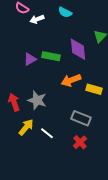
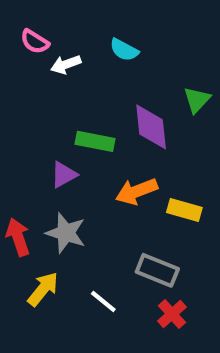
purple triangle: (30, 59) -> (64, 175), moved
white line: (47, 133) -> (103, 302), moved
red cross: (80, 142) -> (172, 314), moved

